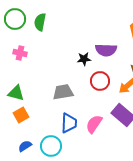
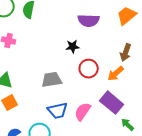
purple semicircle: (106, 50) -> (89, 21), moved
blue trapezoid: (69, 123) -> (58, 111), turned 75

